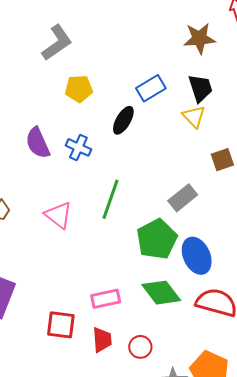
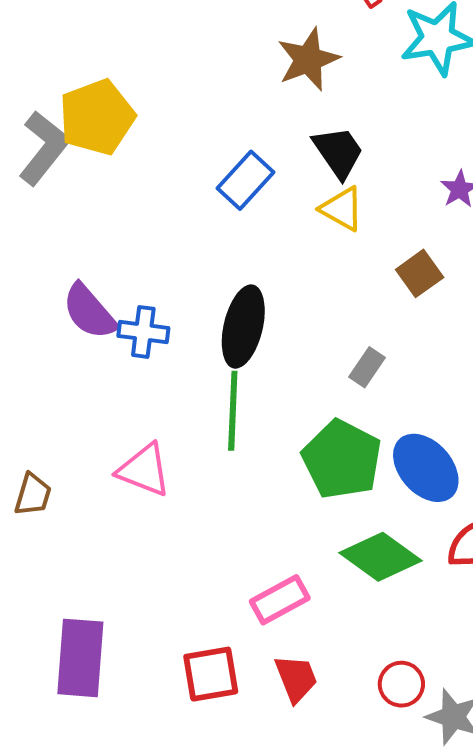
yellow pentagon: (79, 89) -> (97, 117), moved, size x1.4
black ellipse: (123, 120) -> (243, 327), moved, size x1.4
purple semicircle: (38, 143) -> (89, 312), moved
gray rectangle: (183, 198) -> (367, 367), size x0.7
red circle: (140, 347) -> (401, 684), moved

